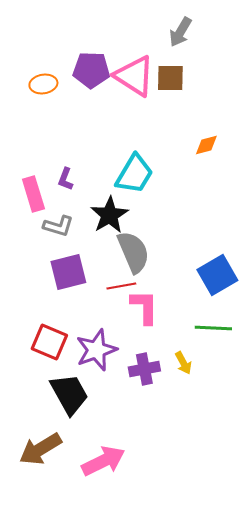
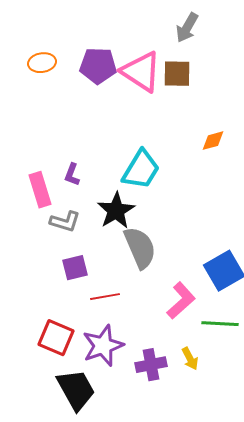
orange ellipse: (43, 84) -> (42, 63), moved
purple square: (68, 272) -> (75, 268), size x0.7
red line: (121, 286) -> (105, 297), moved
pink L-shape: (144, 307) -> (181, 301), moved, turned 48

